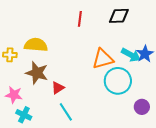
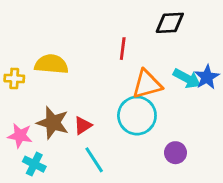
red line: (80, 19) -> (123, 49), moved
brown star: (37, 73) -> (53, 123), moved
cyan circle: (118, 81) -> (137, 116), moved
purple circle: (142, 107) -> (175, 153), moved

